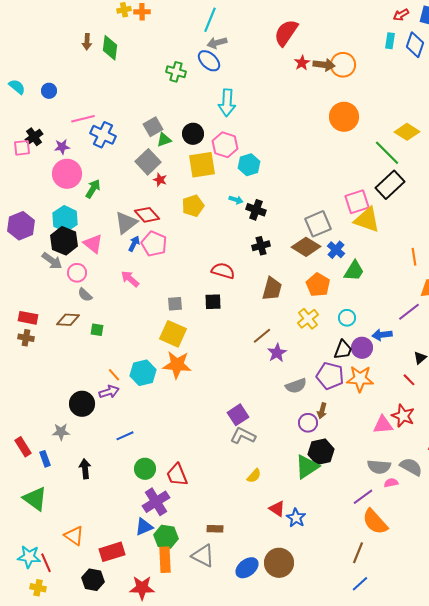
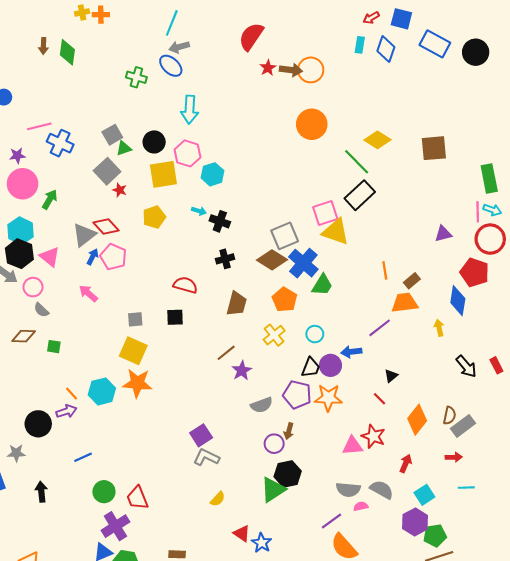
blue cross: (336, 250) -> (303, 263), size x1.6

